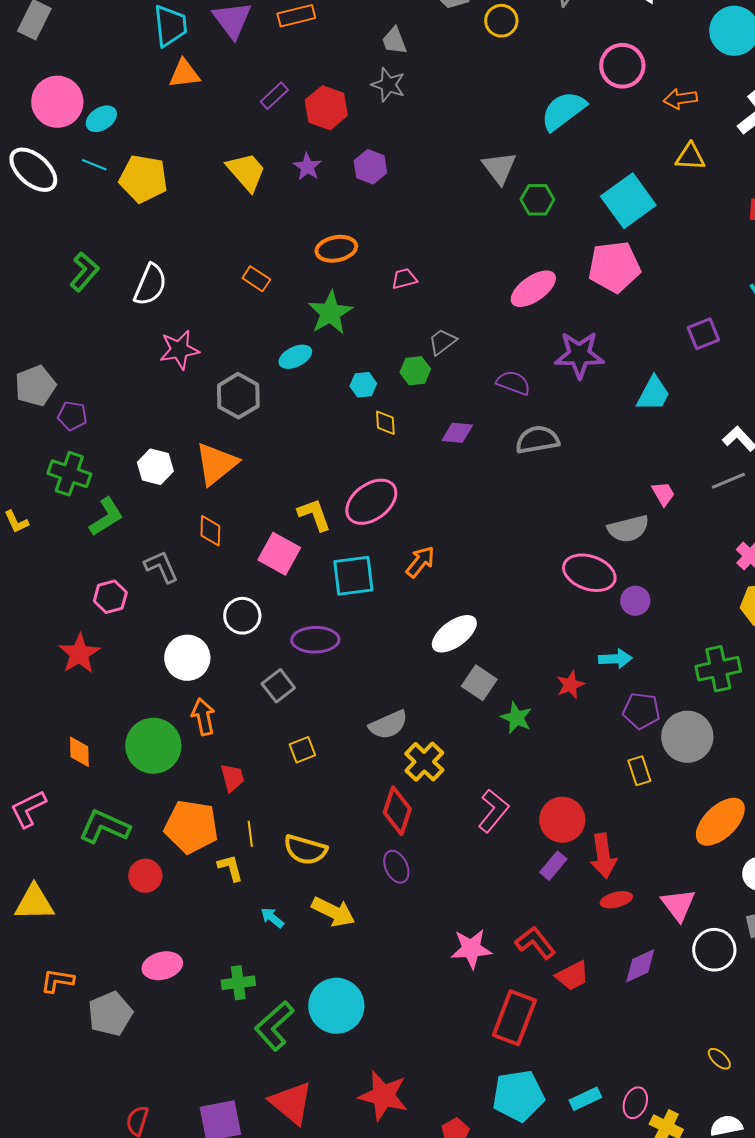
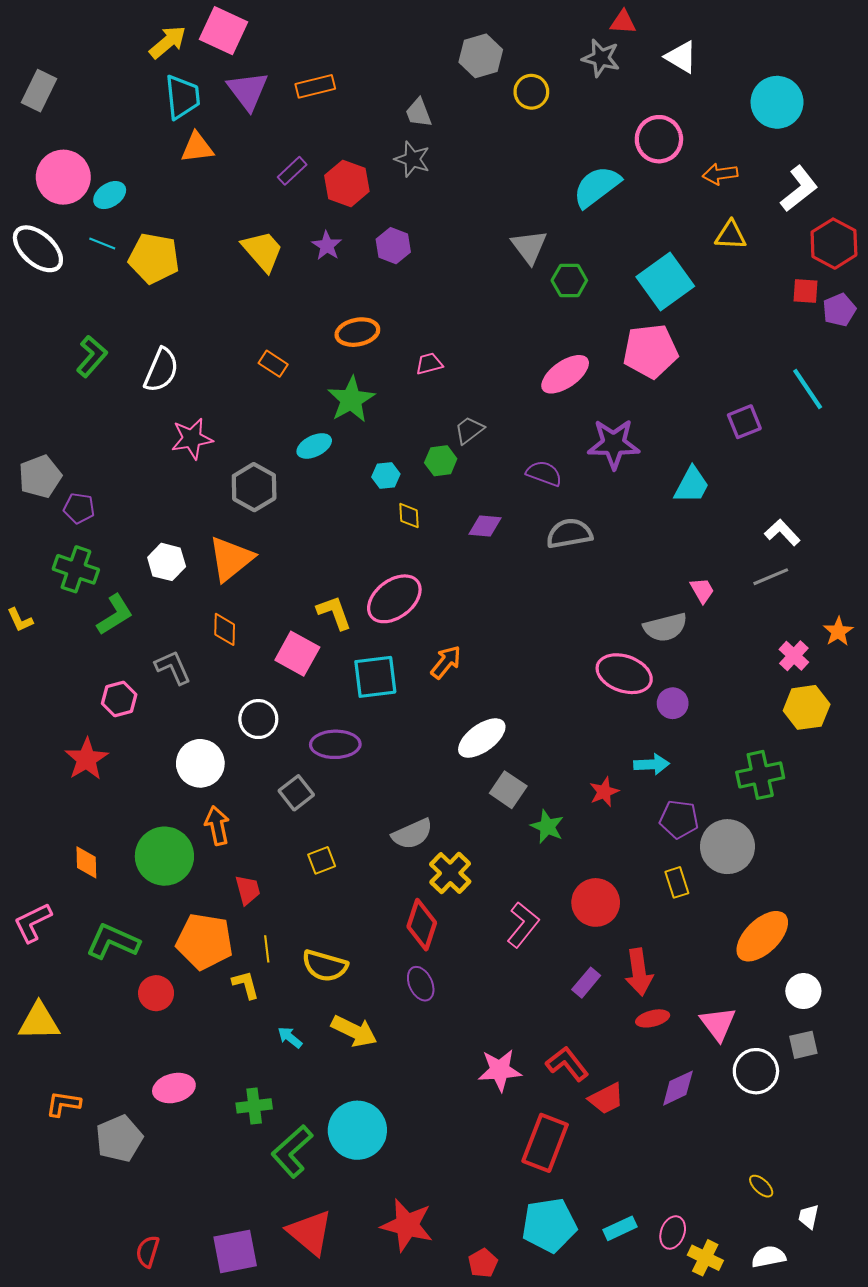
red circle: (562, 820) -> (596, 902), moved

